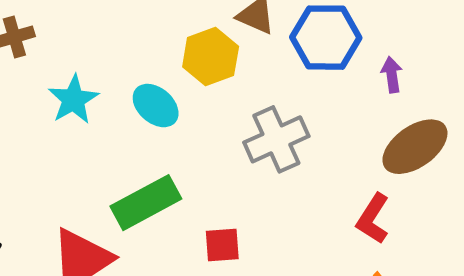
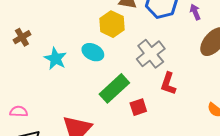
green rectangle: (146, 203) -> (114, 88), moved
red L-shape: (373, 219) -> (168, 84), moved

